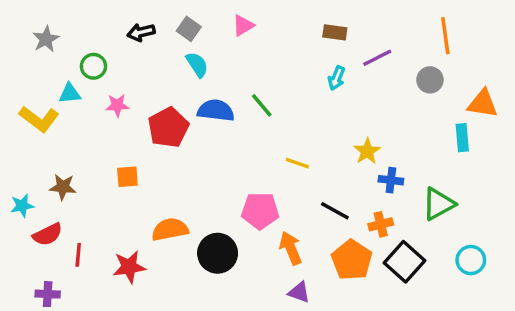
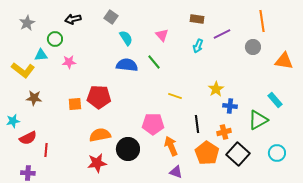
pink triangle: (243, 25) -> (162, 35), moved, turned -40
black arrow: (141, 32) -> (73, 19), moved
cyan semicircle: (197, 65) -> (126, 38), moved
red pentagon: (168, 127) -> (99, 97), moved, turned 30
cyan rectangle: (462, 138) -> (275, 100), moved, turned -35
brown star: (63, 187) -> (34, 98), moved
black line: (335, 211) -> (197, 124), turned 54
red star: (129, 267) -> (97, 163), moved

